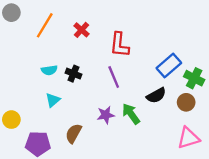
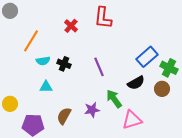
orange line: (45, 25) -> (31, 41), moved
red L-shape: (119, 45) -> (103, 18), moved
cyan triangle: (53, 100) -> (46, 87), turned 40
purple star: (106, 115) -> (92, 110), moved
pink triangle: (188, 138) -> (132, 120), moved

